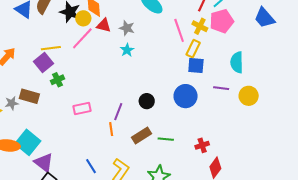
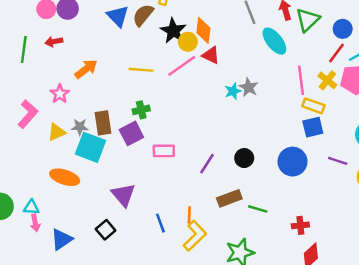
gray star: (127, 28) -> (249, 87), moved
yellow rectangle: (193, 49) -> (313, 106), turned 72
purple square: (44, 62) -> (131, 133), moved
blue square: (196, 66) -> (313, 127), turned -30
brown rectangle: (29, 96) -> (103, 123), turned 54
orange line: (111, 129) -> (189, 215), moved
cyan square: (28, 142) -> (90, 147), moved, turned -30
purple triangle: (44, 163) -> (123, 195), moved

